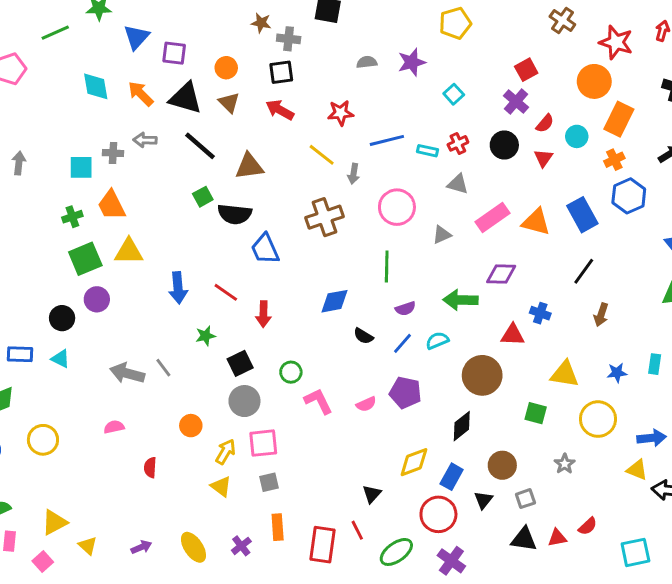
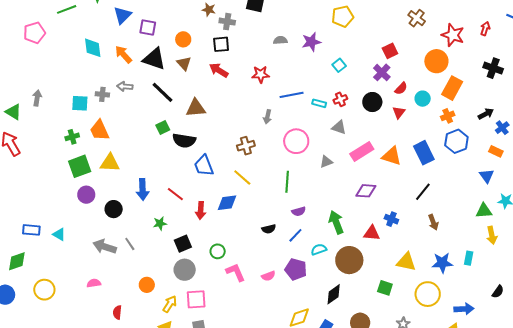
yellow line: (322, 155) -> (242, 178), moved
brown cross: (324, 217) -> (246, 146), size x0.7
green arrow: (461, 300) -> (336, 222), moved, turned 65
blue diamond: (334, 301) -> (227, 203), moved
brown arrow: (601, 315) -> (433, 222), turned -42
black circle: (62, 318) -> (114, 209), moved
black semicircle: (363, 336) -> (269, 229), turned -48
cyan semicircle: (437, 341) -> (319, 249), moved
blue star: (617, 373) -> (442, 263), size x1.5

